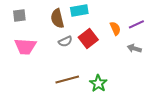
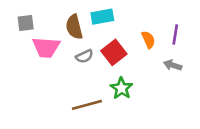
purple line: (136, 24) -> (175, 35), turned -56
pink trapezoid: (25, 46) -> (46, 47), moved
green star: (98, 83) -> (121, 88), moved

